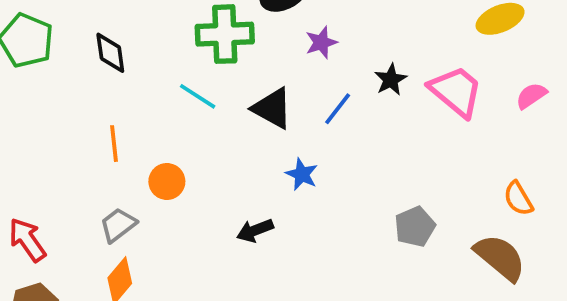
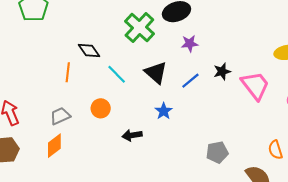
green cross: (225, 34) -> (139, 28), turned 32
black diamond: (110, 53) -> (89, 51), moved, turned -40
cyan line: (198, 96) -> (117, 74), moved
orange circle: (167, 181) -> (101, 108), moved

